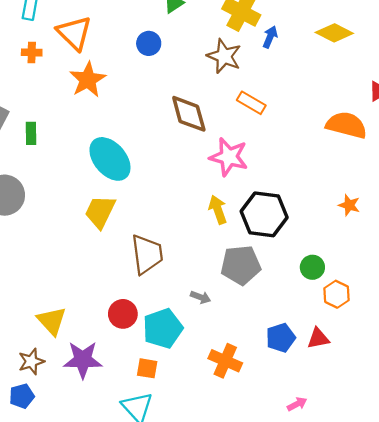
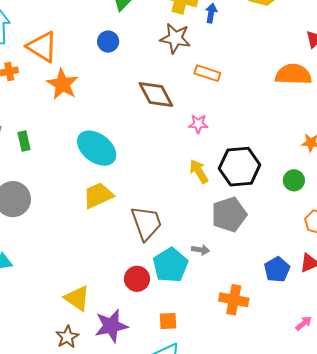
pink star: (229, 157) -> (198, 124), size x0.6
yellow trapezoid: (100, 212) -> (98, 195), turned 52
green circle: (312, 267) -> (294, 180), moved
cyan pentagon: (163, 328) -> (170, 265), moved

